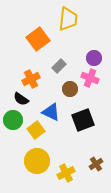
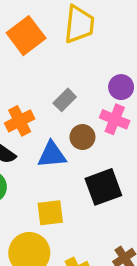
orange square: (38, 39) -> (26, 36), moved
blue triangle: (51, 112) -> (52, 155), moved, turned -30
yellow square: (36, 130) -> (50, 213), moved, turned 30

